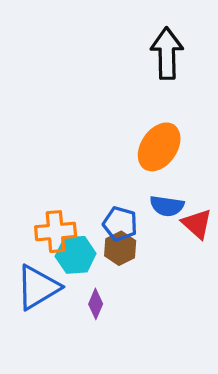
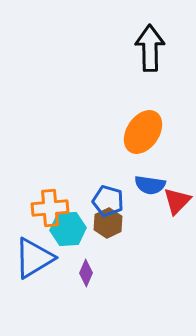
red triangle: (197, 224) -> (177, 201), turned 32

